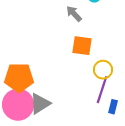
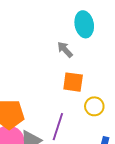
purple line: (102, 90) -> (58, 127), moved

